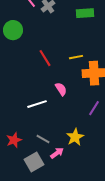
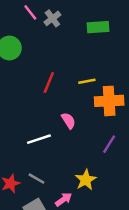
red line: (45, 58) -> (49, 82), turned 54
gray line: (43, 139) -> (36, 179), moved

